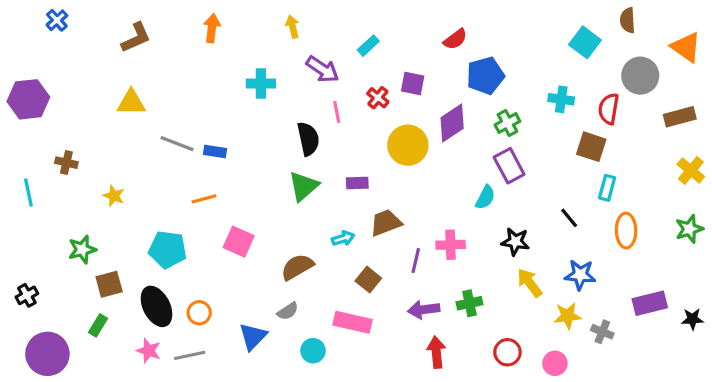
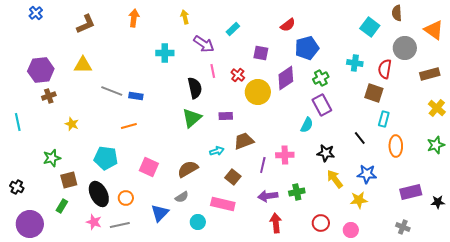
red cross: (378, 98) -> (238, 75), moved
purple hexagon: (28, 99) -> (41, 70), moved
brown cross: (66, 163) -> (49, 96), moved, turned -32
pink square: (239, 242) -> (149, 167), moved
black cross: (27, 295) -> (17, 187), turned -32
gray cross: (602, 332) -> (403, 227), moved

